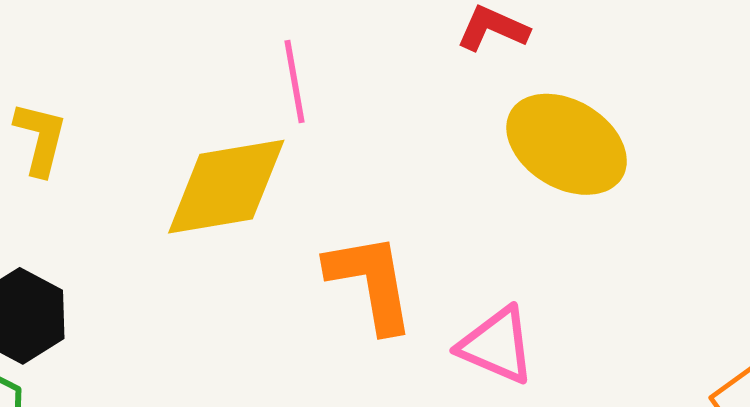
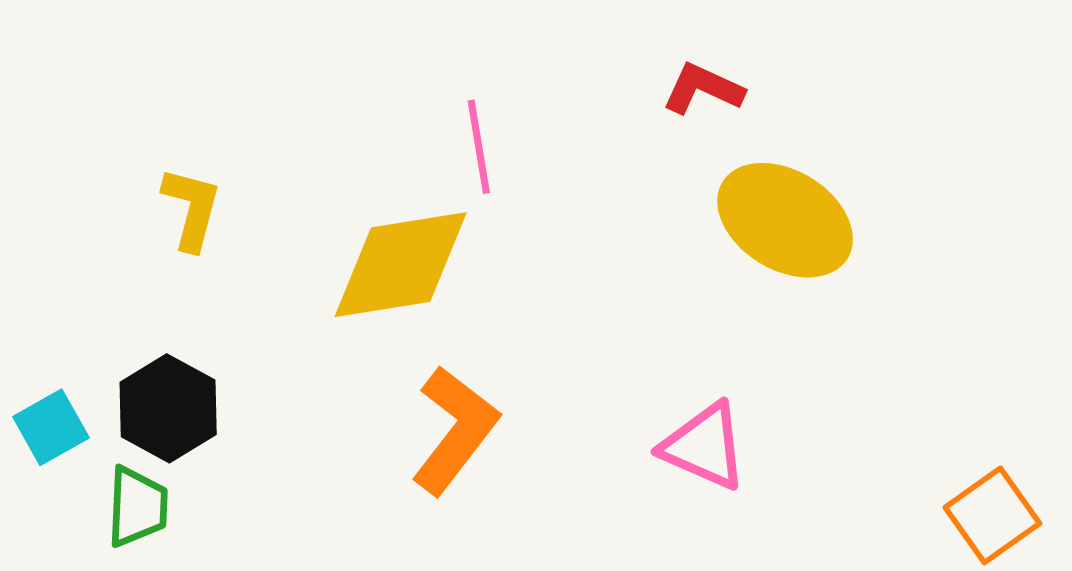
orange L-shape: (371, 282) -> (455, 430), moved, turned 47

